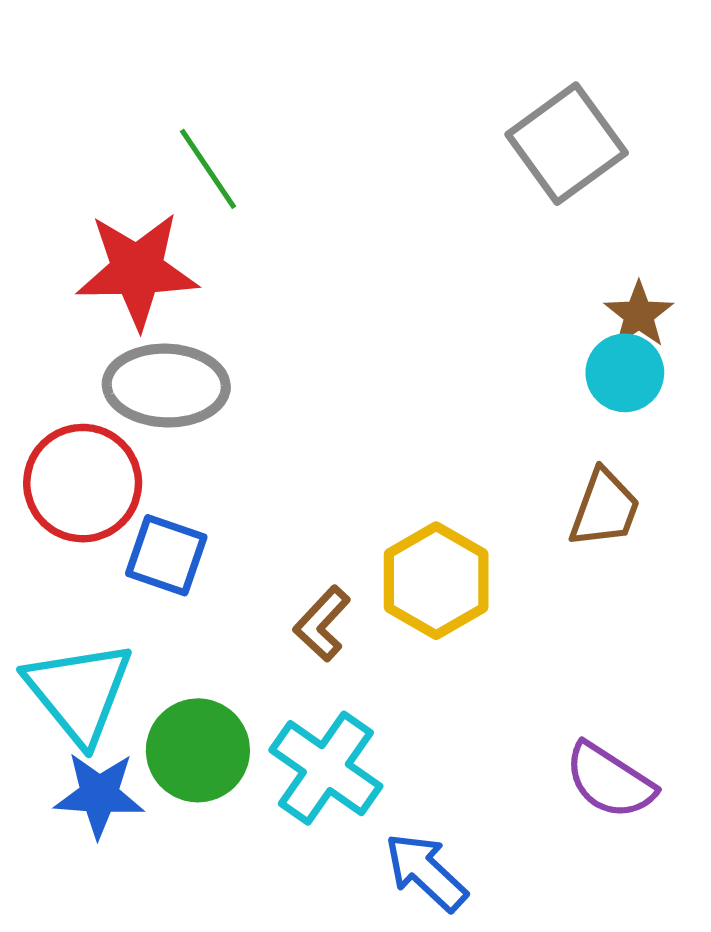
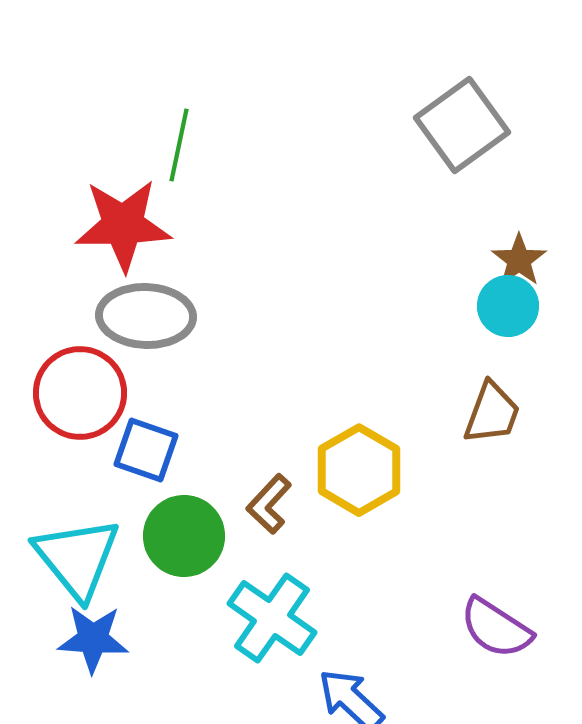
green line: (208, 169) -> (179, 145), turned 46
green circle: (198, 750) -> (184, 536), moved

